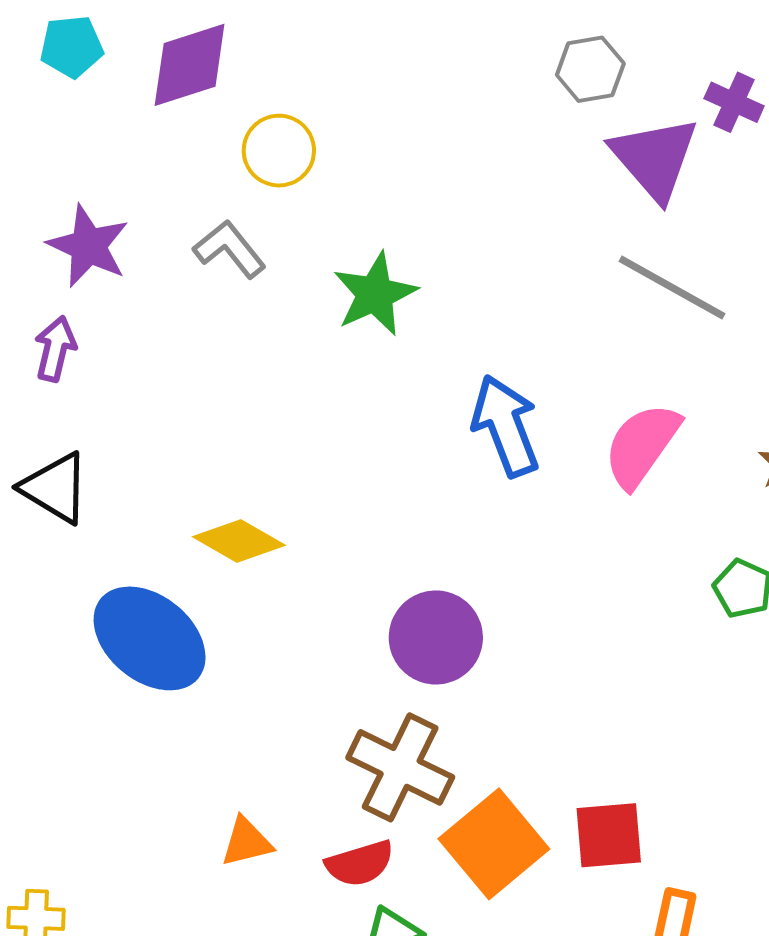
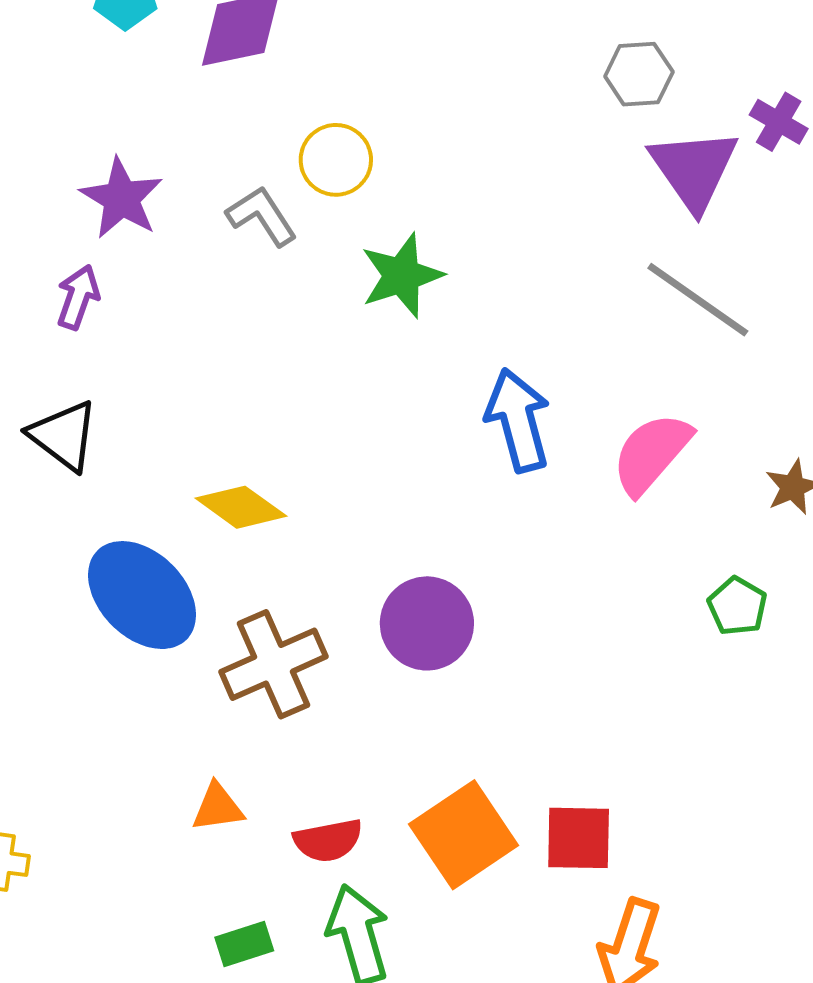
yellow circle: (279, 151) -> (336, 160), moved
brown cross: (400, 767) -> (273, 664), moved, turned 34

